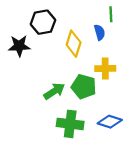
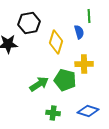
green cross: (70, 124) -> (53, 113), size x0.6

